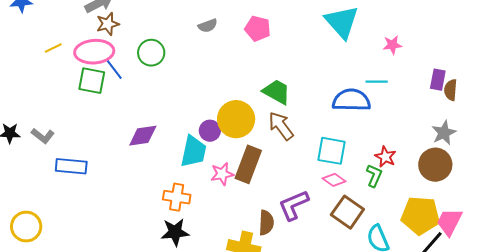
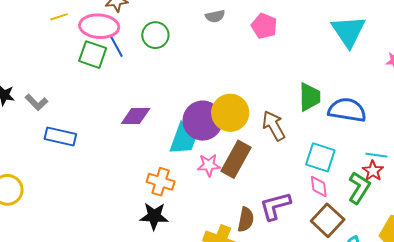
cyan line: (377, 82) -> (376, 155), moved
green trapezoid: (277, 92) -> (310, 97), moved, turned 52
purple circle: (210, 131) -> (203, 121), size x1.8
green L-shape: (374, 176) -> (359, 188), size x1.4
pink diamond: (334, 180) -> (319, 187), turned 40

